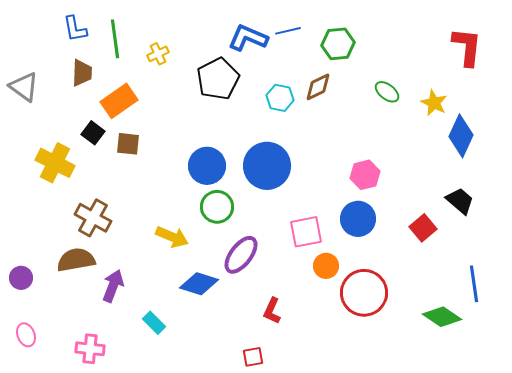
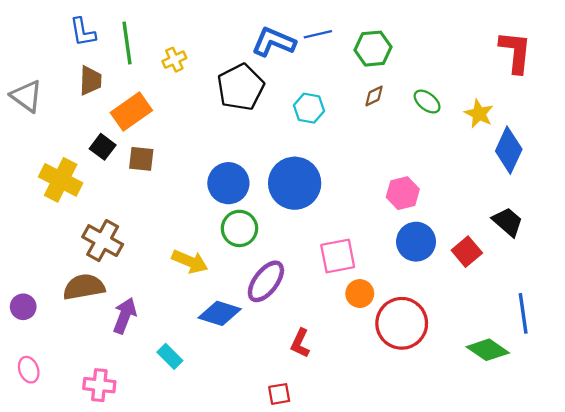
brown diamond: (318, 87) -> (374, 96), moved, size x0.7
blue circle: (358, 219) -> (416, 242), moved

